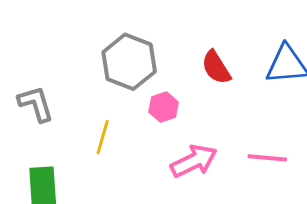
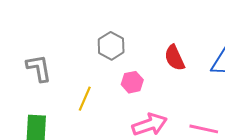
gray hexagon: (129, 62) -> (111, 46), size x0.7

